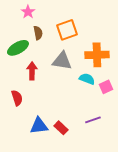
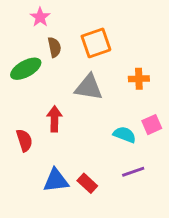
orange cross: (97, 55) -> (139, 79), size x0.6
red arrow: (32, 71) -> (54, 119), moved
cyan semicircle: (87, 79) -> (125, 135), moved

